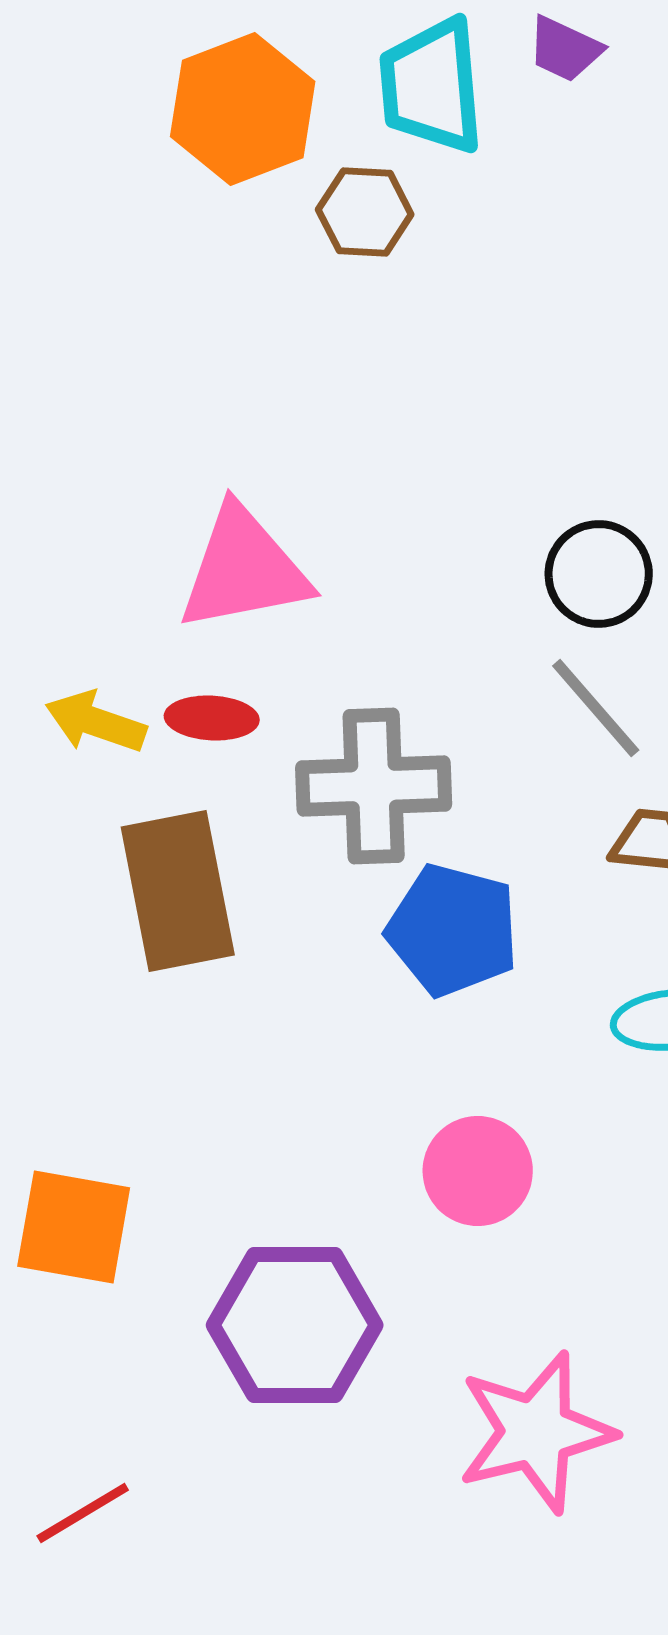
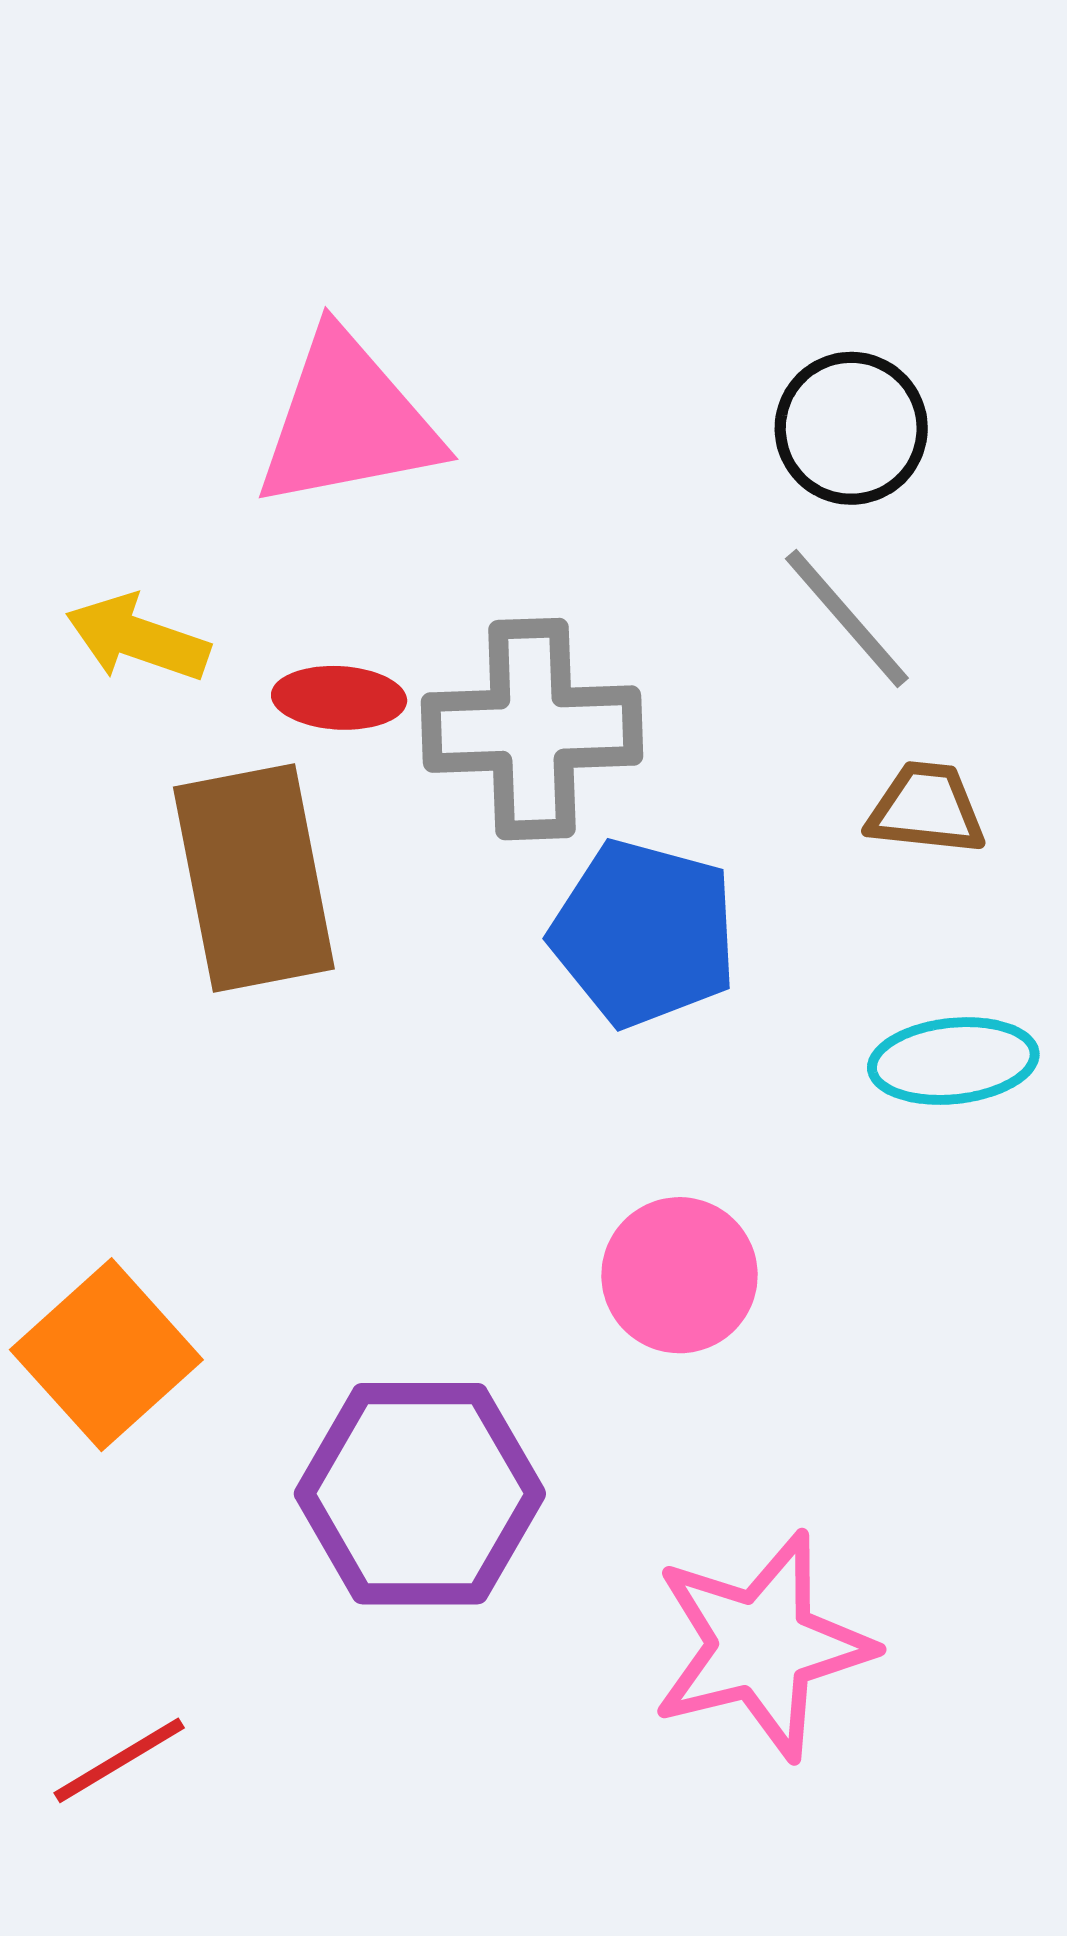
red ellipse: (212, 718) -> (339, 698), moved
orange square: (74, 1227) -> (106, 1355), turned 38

